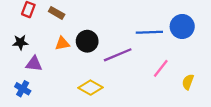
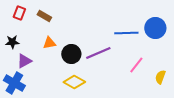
black circle: (87, 41) -> (71, 54), moved
purple triangle: (34, 64) -> (24, 61), turned -35
blue cross: (23, 89) -> (14, 83), size x1.5

